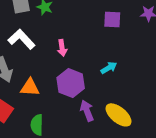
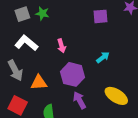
purple arrow: (87, 111) -> (79, 100), moved

